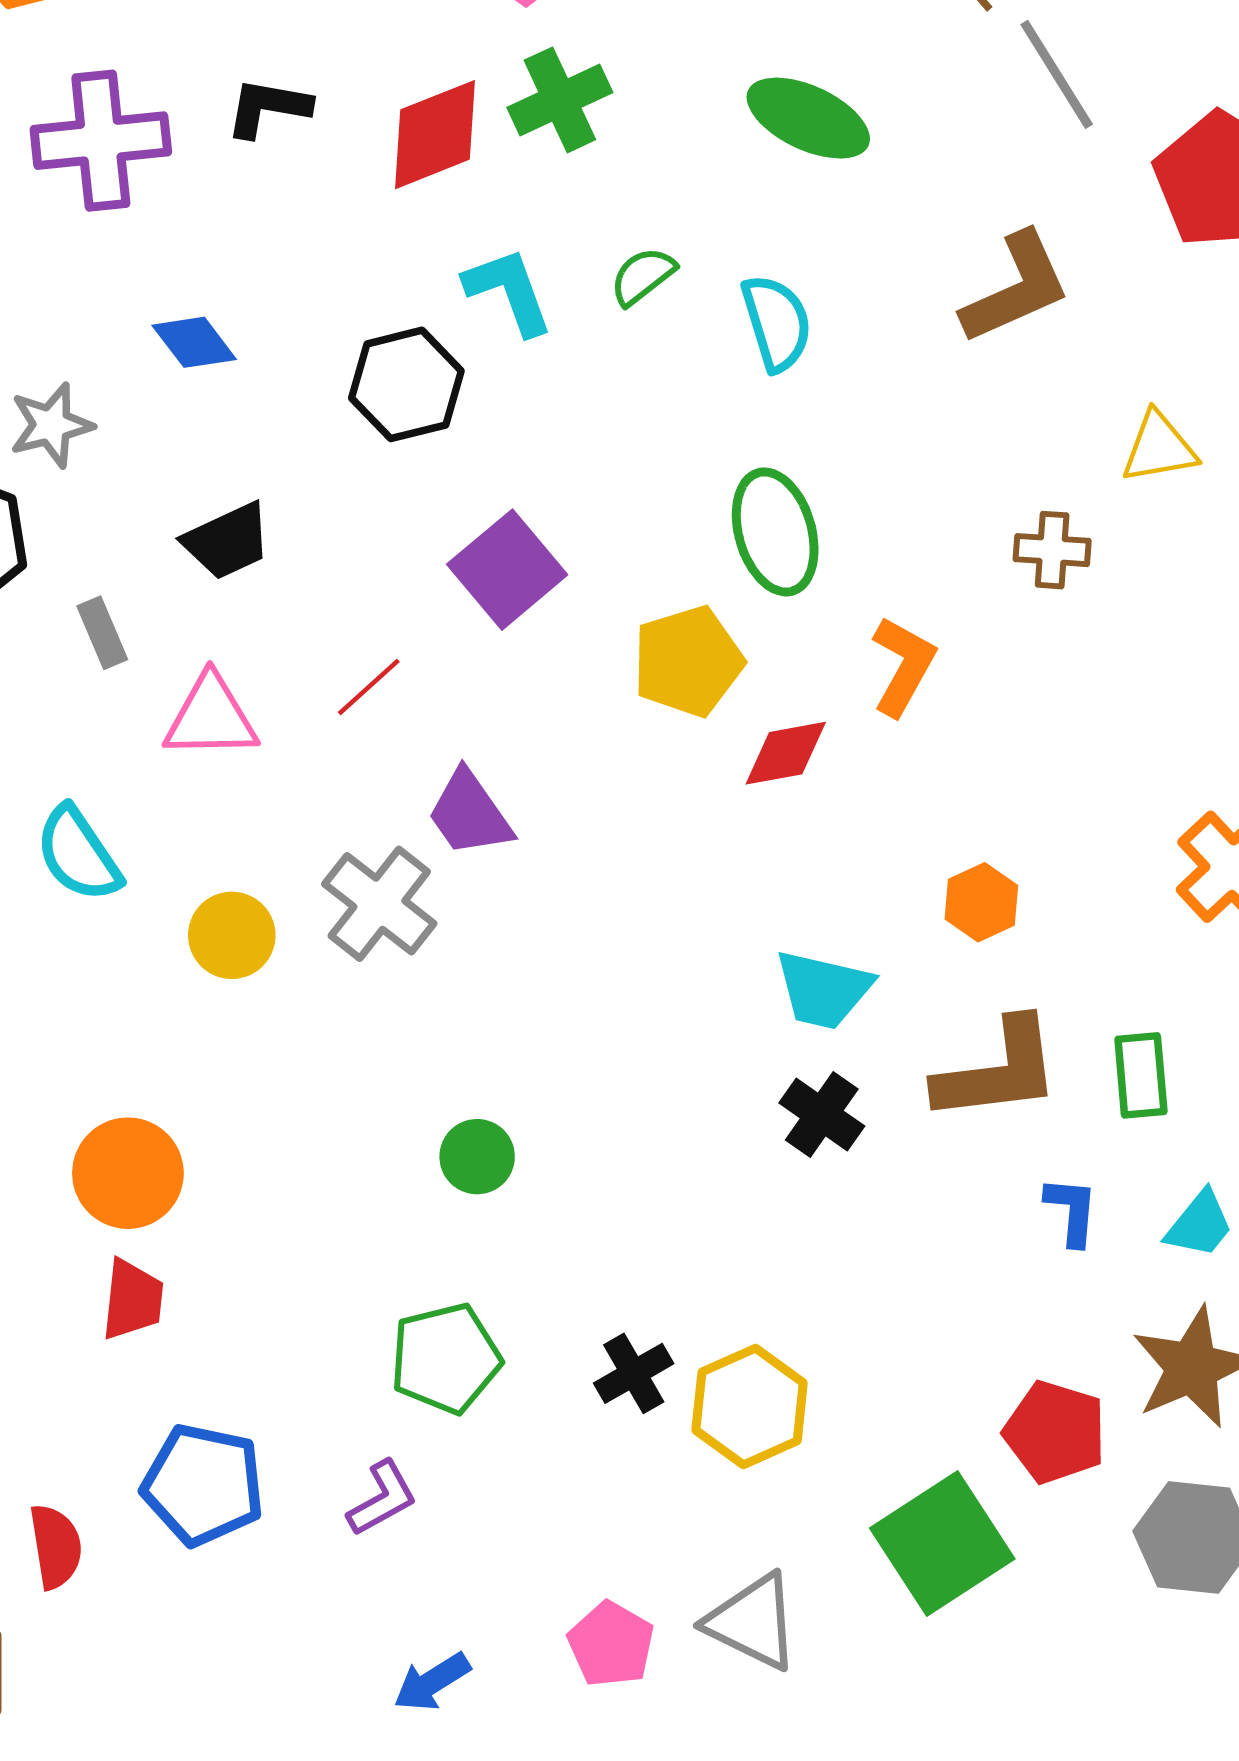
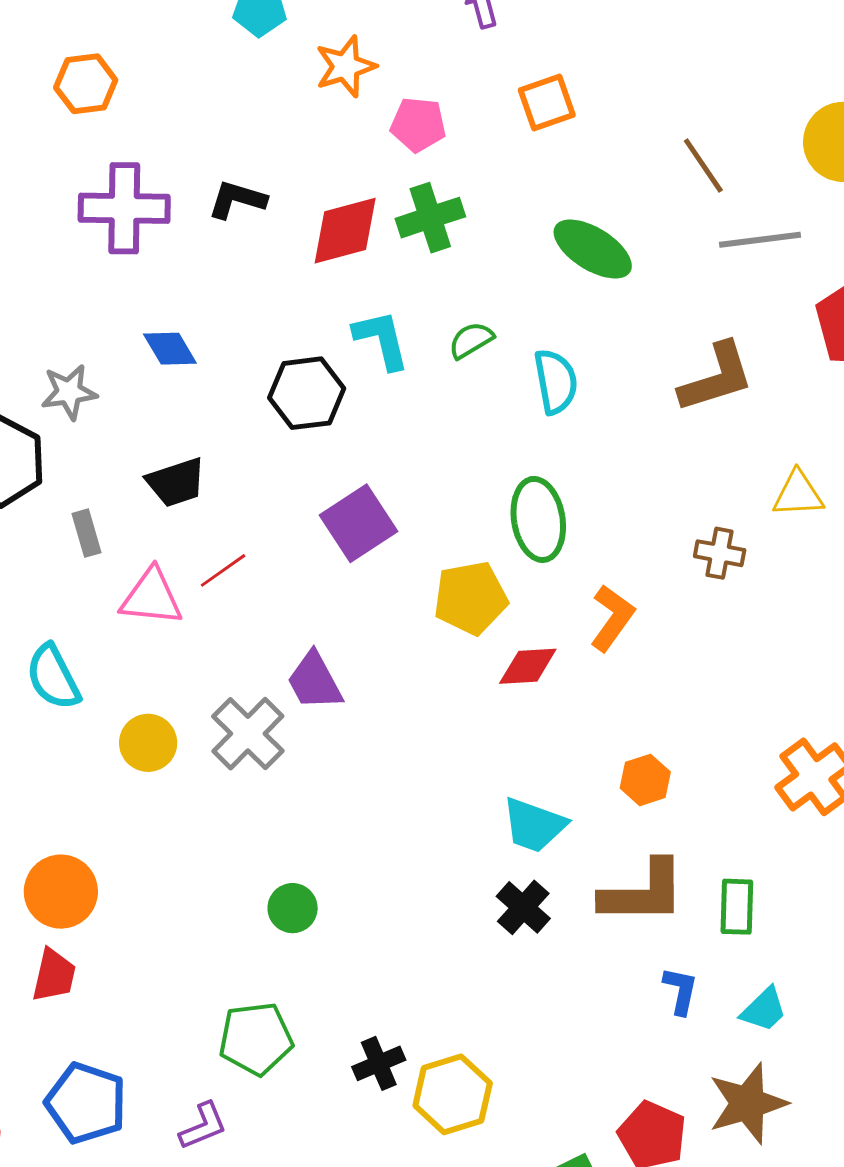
gray line: (1057, 74) -> (760, 240), turned -72
red line: (369, 687) -> (223, 570), moved

